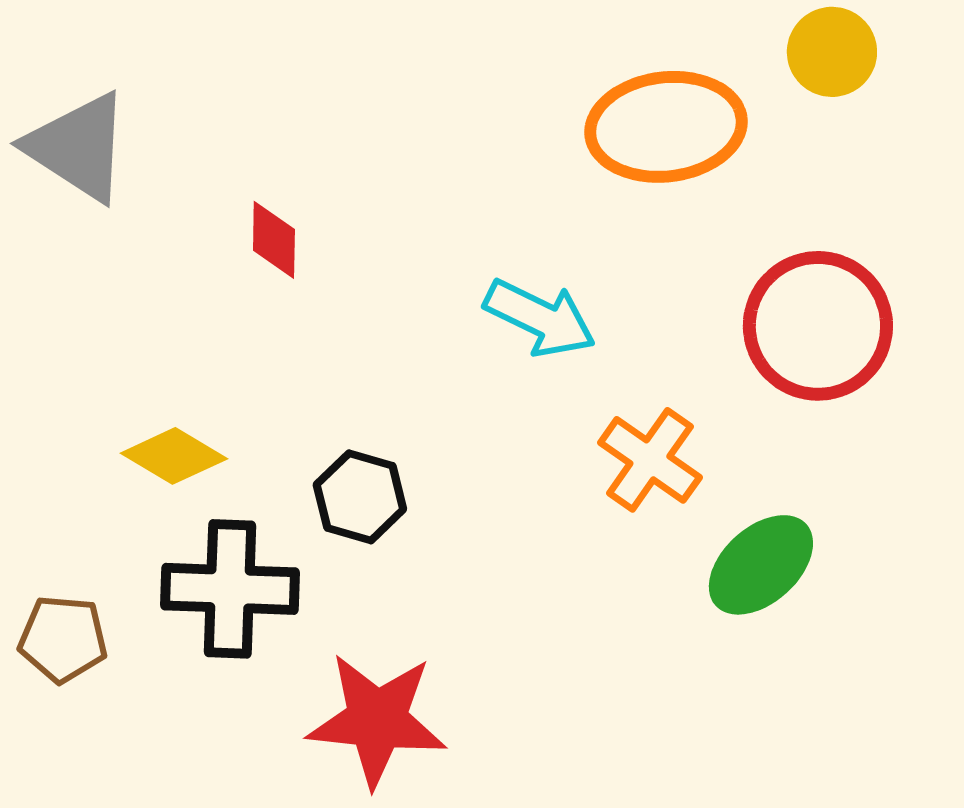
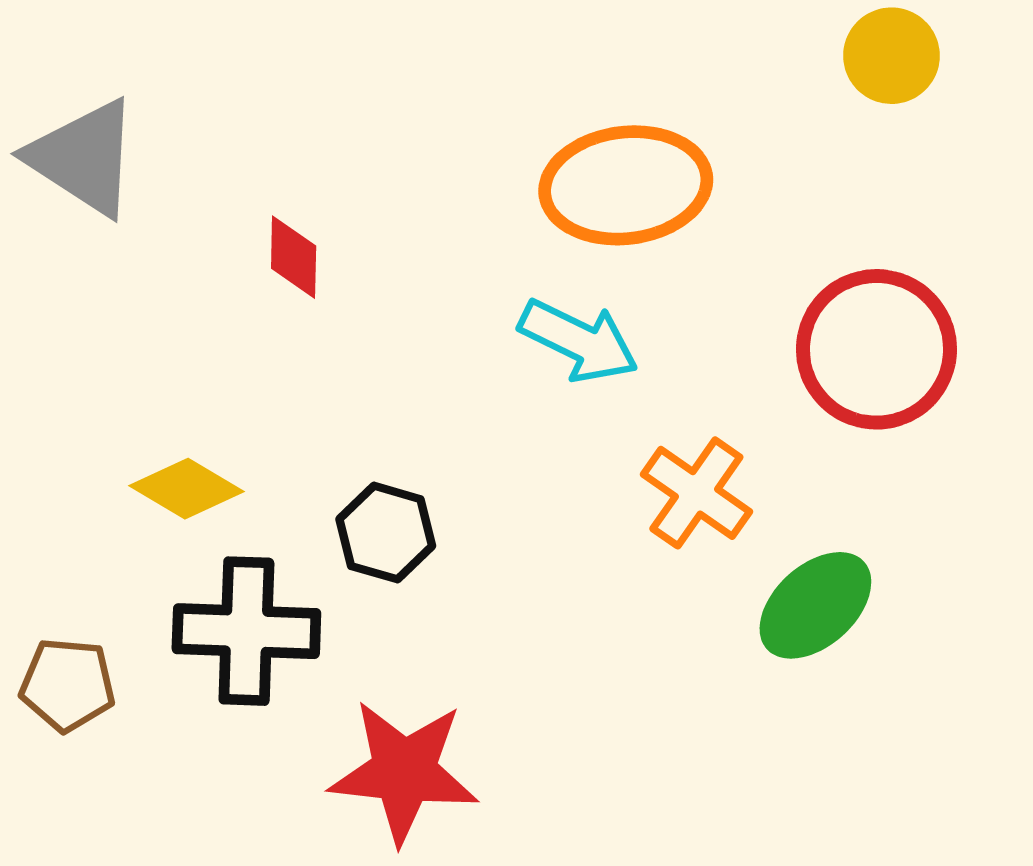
orange ellipse: (666, 127) -> (626, 185), moved

